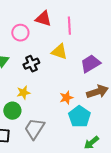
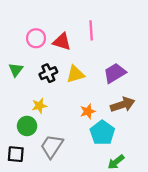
red triangle: (43, 19) -> (62, 42), moved
yellow triangle: (59, 52) -> (75, 74), moved, turned -36

